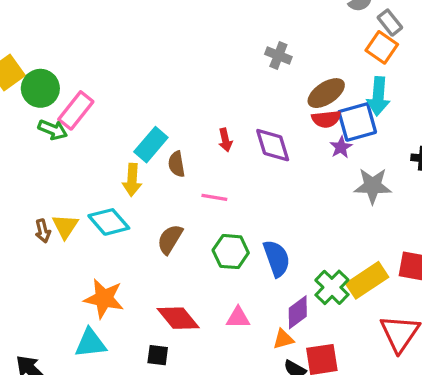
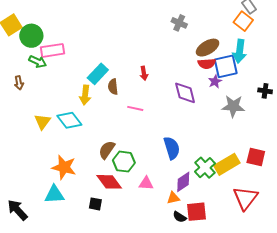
pink rectangle: (76, 110) -> (53, 50), turned 40
purple diamond: (273, 145) -> (185, 93), moved
brown arrow: (43, 231) -> (19, 83), moved
brown semicircle: (170, 239) -> (107, 150), moved
green hexagon: (231, 252) -> (124, 162), moved

